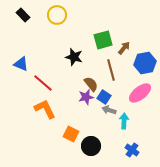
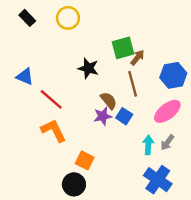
brown arrow: (124, 48) -> (137, 57), moved
gray arrow: (109, 110) -> (167, 142), moved, turned -72
black circle: (91, 146) -> (74, 184), moved
blue cross: (132, 150) -> (158, 180), size x1.6

